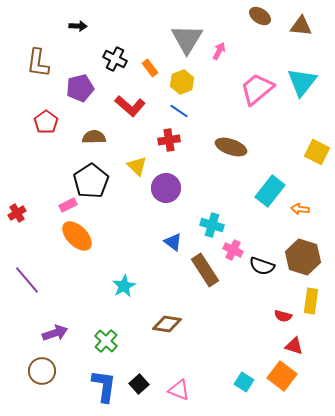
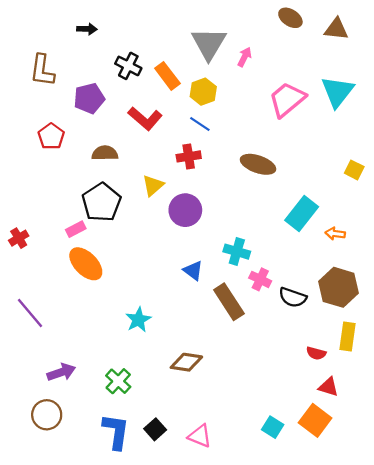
orange rectangle: (150, 68) -> (167, 76), size x1.4
yellow square: (317, 152) -> (354, 170), size x0.7
yellow triangle: (137, 166) -> (153, 186), turned 35

